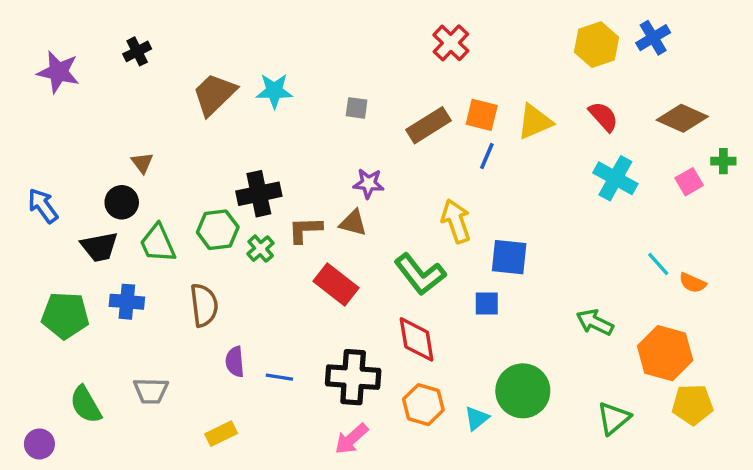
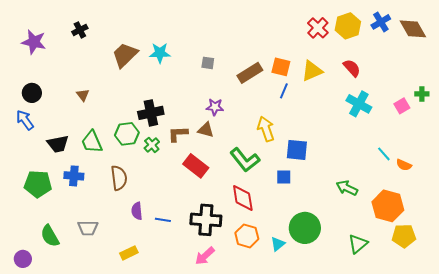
red cross: (451, 43) -> (318, 28), moved
brown diamond: (682, 118) -> (413, 29), moved, turned 36
black circle: (122, 202) -> (32, 93), moved

